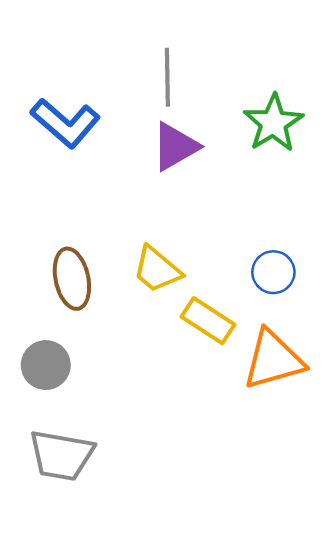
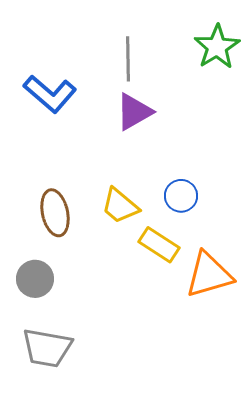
green star: (273, 123) -> (217, 47), moved
blue circle: (273, 272) -> (181, 196), moved

